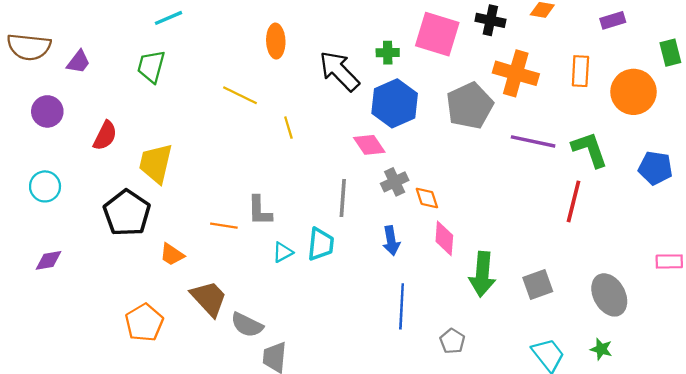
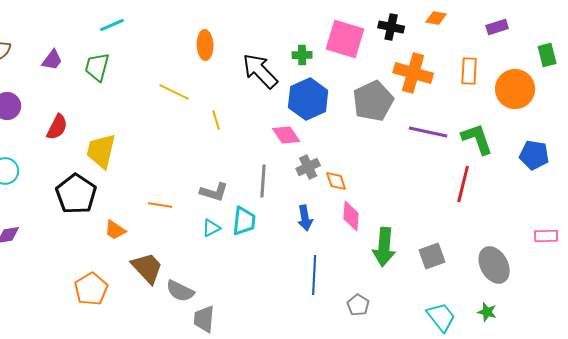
purple trapezoid: (78, 62) -> (52, 60), moved
gray L-shape: (260, 211) -> (214, 192), moved, turned -72

